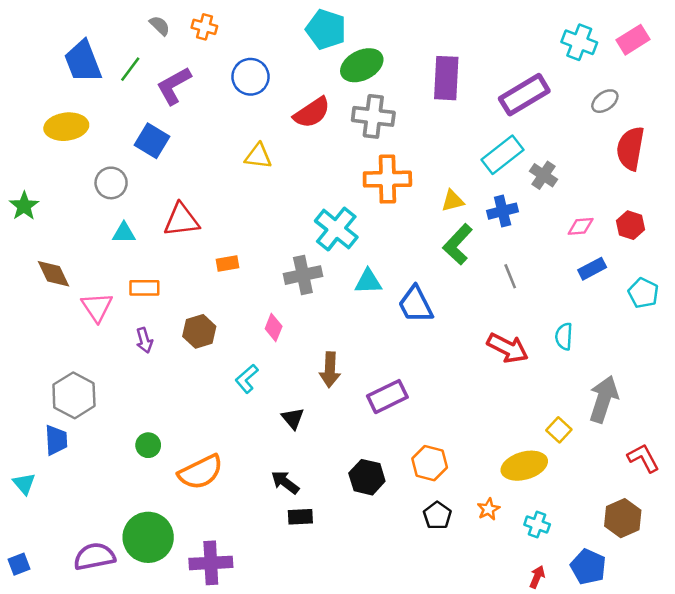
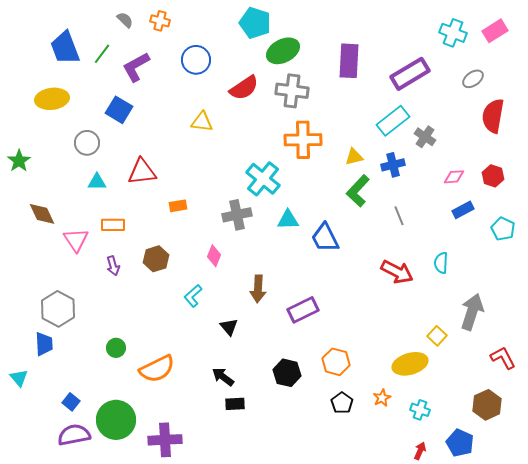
blue square: (19, 564) -> (71, 402), moved, turned -30

